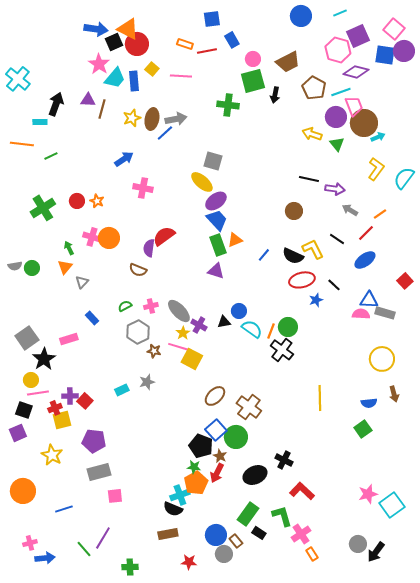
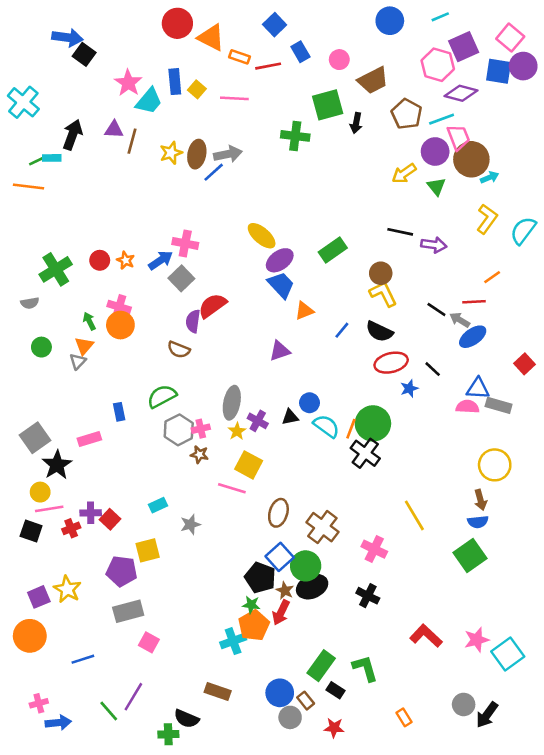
blue square: (212, 19) -> (275, 25), turned -36
blue arrow: (96, 29) -> (67, 38), moved
orange triangle: (128, 29) -> (211, 38), moved
black square: (114, 42) -> (84, 54), moved, turned -30
red circle: (137, 44) -> (177, 23), moved
pink circle: (253, 59) -> (339, 60), moved
blue rectangle: (134, 81) -> (175, 82), moved
yellow arrow: (312, 134) -> (404, 174), turned -54
green line: (51, 156) -> (38, 161), moved
blue arrow: (124, 159) -> (161, 260), moved
gray square: (213, 161) -> (181, 278), moved, turned 30
gray arrow: (350, 210) -> (460, 320), moved
red line: (366, 233) -> (474, 302), turned 42
orange circle: (109, 238) -> (120, 325), moved
green rectangle: (218, 245) -> (333, 250), moved, turned 75
yellow L-shape: (313, 249) -> (383, 294), moved
gray semicircle: (15, 266) -> (30, 303), moved
purple triangle: (216, 271) -> (280, 351), turned -36
gray triangle: (82, 282) -> (78, 361), moved
green semicircle: (125, 306) -> (162, 396), size x1.6
pink cross: (151, 306) -> (201, 429), moved
gray ellipse: (179, 311) -> (232, 403), turned 55
blue rectangle: (92, 318) -> (119, 412), turned 32
green circle: (288, 327) -> (373, 423), size x1.4
pink line: (179, 347) -> (232, 488), moved
gray star: (147, 382) -> (190, 524), moved
brown arrow: (394, 394) -> (480, 500), moved
brown ellipse: (215, 396) -> (278, 513), turned -30
yellow line: (320, 398) -> (414, 515), turned -30
yellow square: (62, 420) -> (148, 550), moved
green square: (363, 429) -> (470, 556), size x1.4
purple square: (18, 433) -> (39, 597), moved
black ellipse: (255, 475) -> (312, 587), moved
red L-shape: (302, 491) -> (426, 636), moved
pink square: (115, 496) -> (149, 642), turned 35
black semicircle: (173, 509) -> (186, 719), moved
brown rectangle: (168, 534) -> (218, 692), turned 30
pink cross: (301, 534) -> (374, 549), moved, turned -30
red star: (189, 562) -> (334, 728), moved

